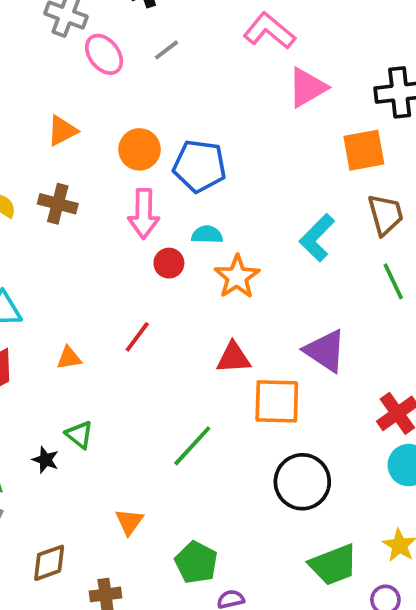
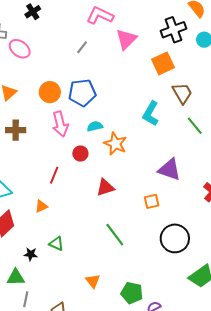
gray line: (166, 50) -> (82, 47), moved
red circle: (169, 263) -> (80, 154), moved
red line: (137, 337) -> (54, 175), moved
red triangle: (233, 358) -> (105, 187), moved
orange square: (277, 401) -> (152, 201), size x0.6
green line: (192, 446) -> (115, 235), turned -65
black star: (46, 460) -> (31, 254), moved

